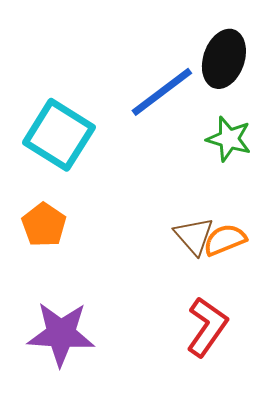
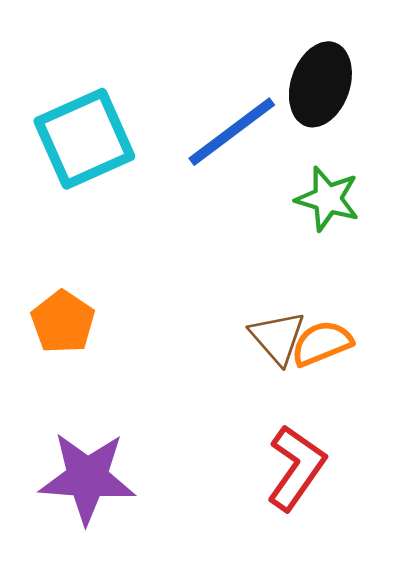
cyan square: (59, 135) -> (84, 139), moved, turned 34

